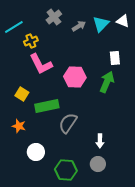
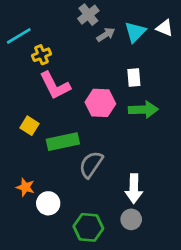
gray cross: (54, 17) -> (88, 15), moved
white rectangle: (115, 58) -> (134, 77), moved
green arrow: (107, 82) -> (143, 110), turned 65
orange star: (19, 126) -> (25, 187), moved
white arrow: (100, 141) -> (134, 189), size x1.5

